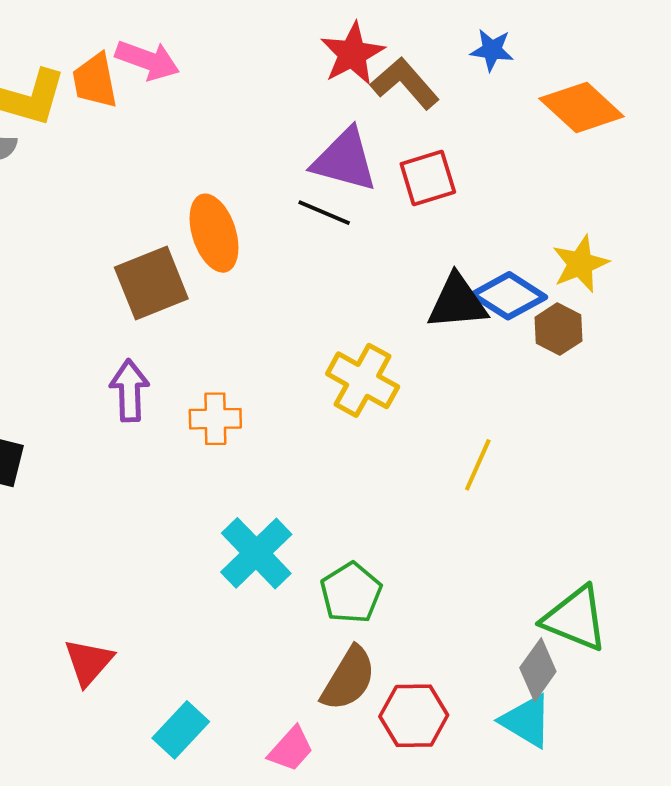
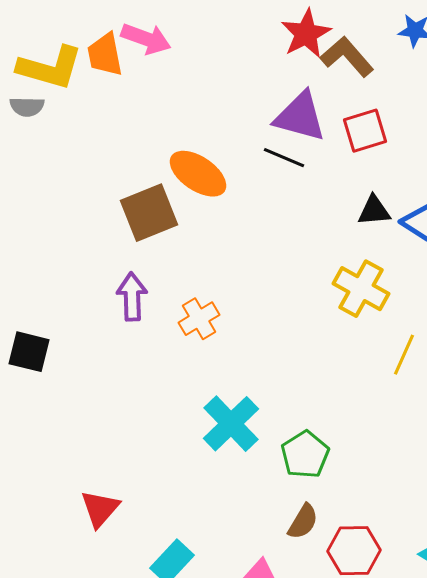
orange ellipse: (214, 233) -> (198, 174), turned -38
black triangle: (457, 302) -> (374, 211), moved, size x0.7
yellow cross: (363, 380) -> (361, 289), moved
orange cross: (215, 419) -> (199, 319), turned -30
brown semicircle: (348, 679) -> (303, 522), size x0.7

